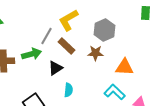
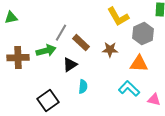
yellow L-shape: (68, 20) -> (118, 17), moved, turned -90
gray hexagon: (104, 30) -> (143, 34), moved

